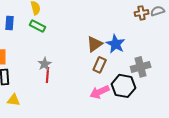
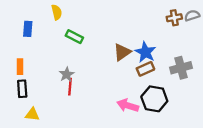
green rectangle: (38, 26) -> (74, 37), moved
brown rectangle: (100, 65) -> (145, 69), moved, turned 42
gray cross: (141, 67) -> (181, 68), moved
pink arrow: (100, 92) -> (128, 105), turned 42

